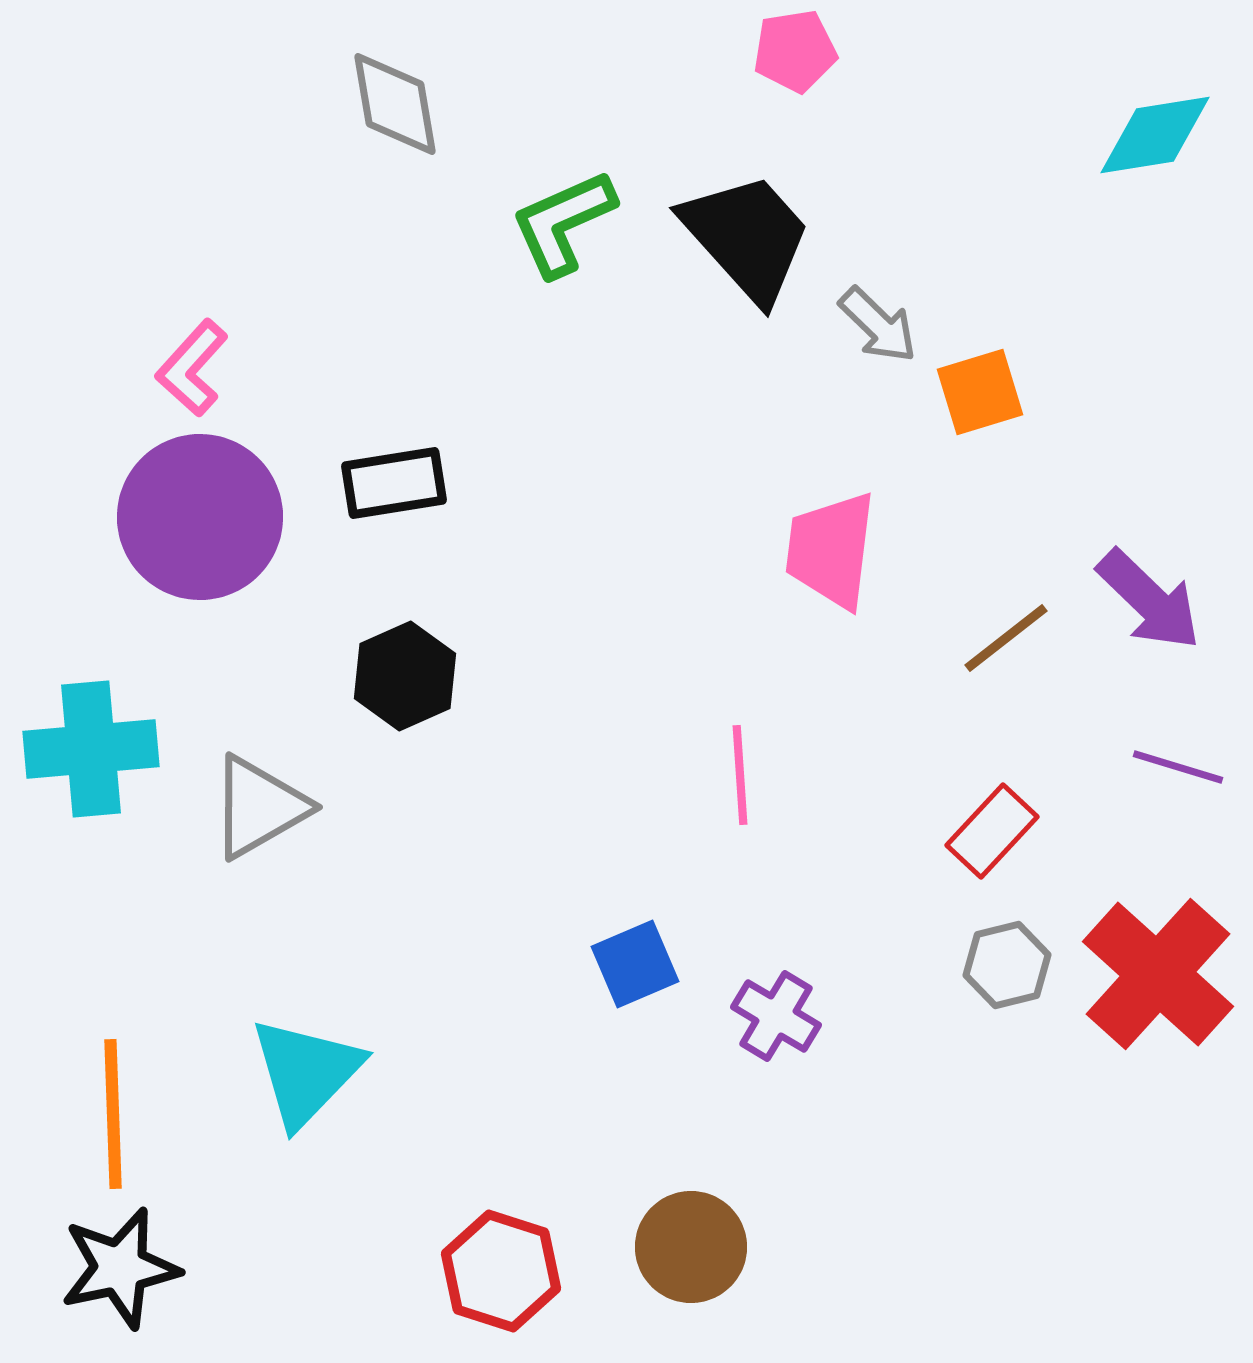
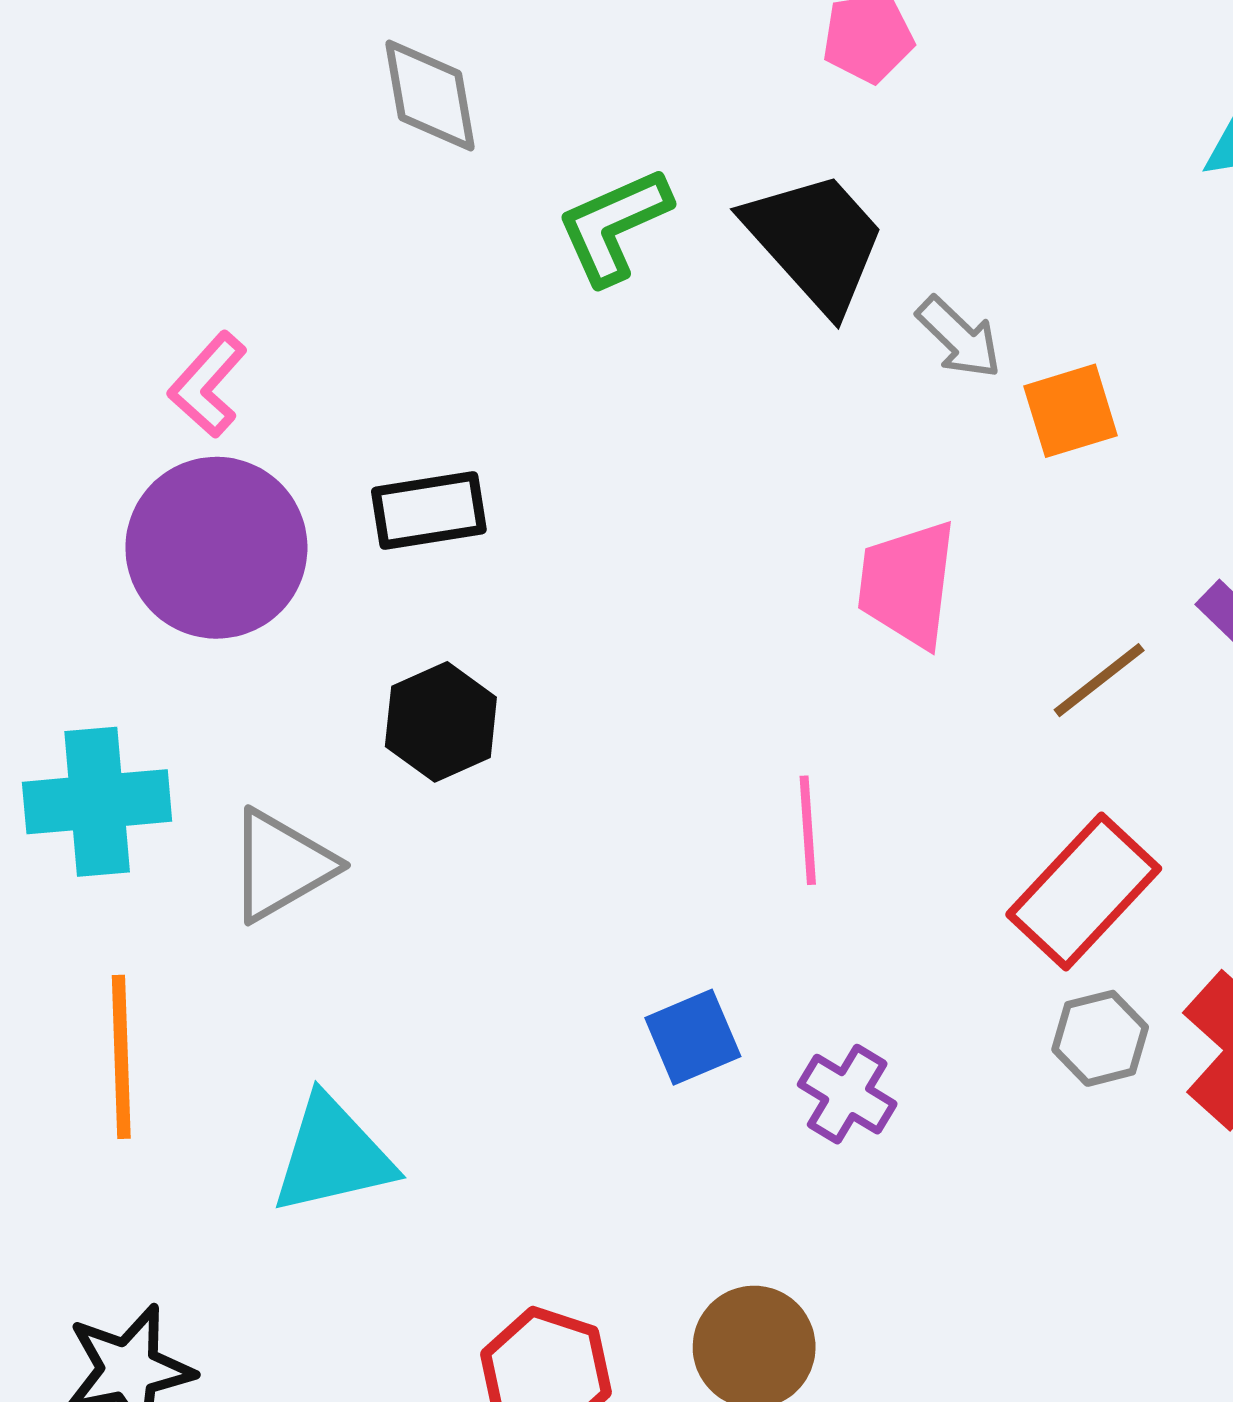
red rectangle: (992, 831) -> (1084, 892), size x1.5
cyan triangle: (306, 1072) -> (333, 1155), turned 33
orange line: (113, 1114) -> (121, 1057), moved

